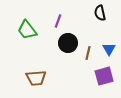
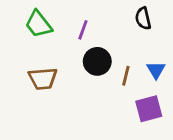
green trapezoid: (27, 30) -> (38, 24), moved
brown trapezoid: (36, 78) -> (43, 79), moved

